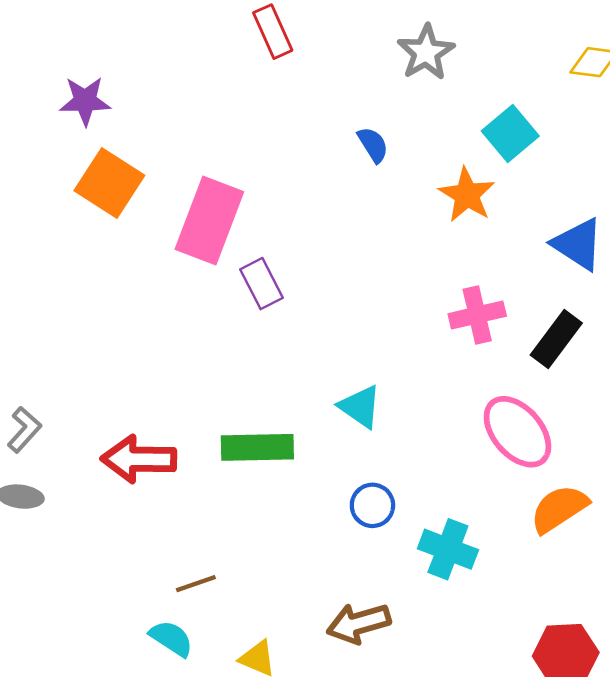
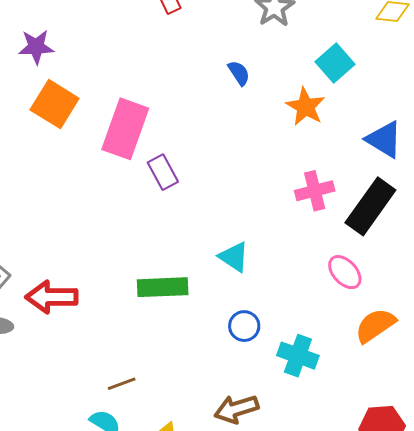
black rectangle: (556, 339) -> (370, 206), size x1.4
pink ellipse: (517, 432) -> (345, 272), size x0.7
red arrow: (139, 459) -> (52, 297), moved

